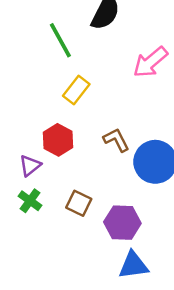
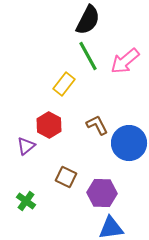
green line: (60, 40) -> (88, 56), moved
green cross: (30, 201) -> (26, 201), moved

